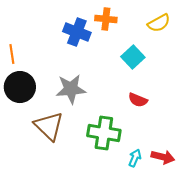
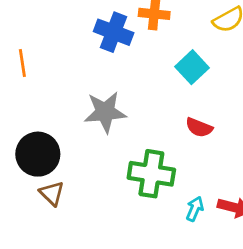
black circle: (20, 87) -> (38, 154), moved
brown triangle: (49, 126) -> (52, 193), moved, size x0.6

